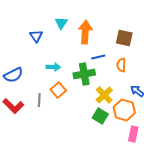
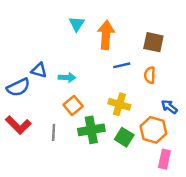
blue triangle: (36, 36) -> (39, 70), moved, turned -40
green cross: (84, 74) -> (91, 130), moved
yellow cross: (104, 95) -> (119, 104), moved, turned -30
gray line: (39, 100) -> (54, 132), moved

